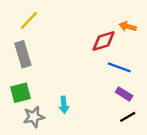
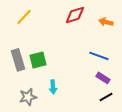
red diamond: (104, 41) -> (75, 15), moved
gray rectangle: (23, 54) -> (18, 60), moved
green square: (20, 93) -> (38, 60), moved

